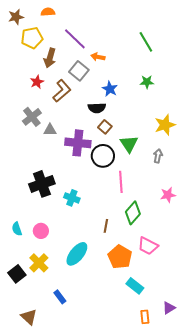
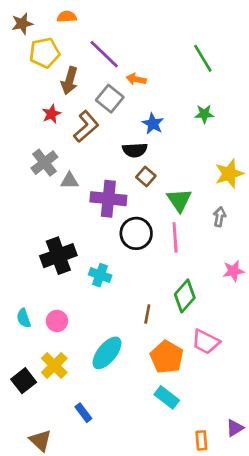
black circle: (103, 156) -> (136, 233), moved
pink line: (121, 182) -> (175, 238), moved
cyan rectangle: (135, 286) -> (167, 397), moved

